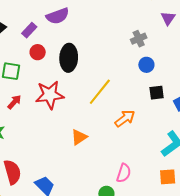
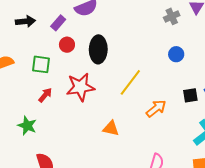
gray cross: (139, 39) -> (172, 16), moved
black square: (157, 93) -> (190, 95), moved
orange triangle: (79, 137) -> (111, 128), turned 48

